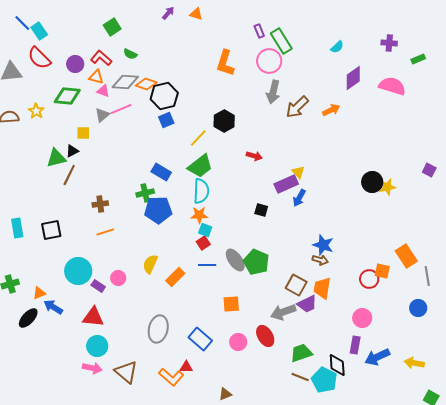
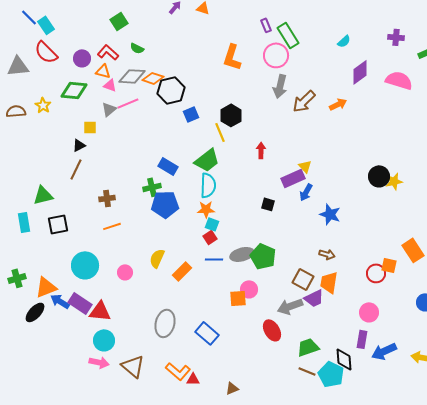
blue square: (166, 120) -> (191, 114), moved
yellow line: (198, 138) -> (220, 132), moved, turned -66
red arrow: (254, 156) -> (261, 150), turned -105
green triangle: (56, 158) -> (43, 195), moved
blue star: (323, 245) -> (330, 214), moved
gray ellipse: (235, 260) -> (242, 254), turned -70
purple rectangle: (98, 286) -> (80, 303), moved, size x1.6
orange triangle: (39, 293) -> (46, 287), size x1.6
pink circle: (238, 342) -> (249, 289), moved
red triangle: (186, 367) -> (193, 379), moved

